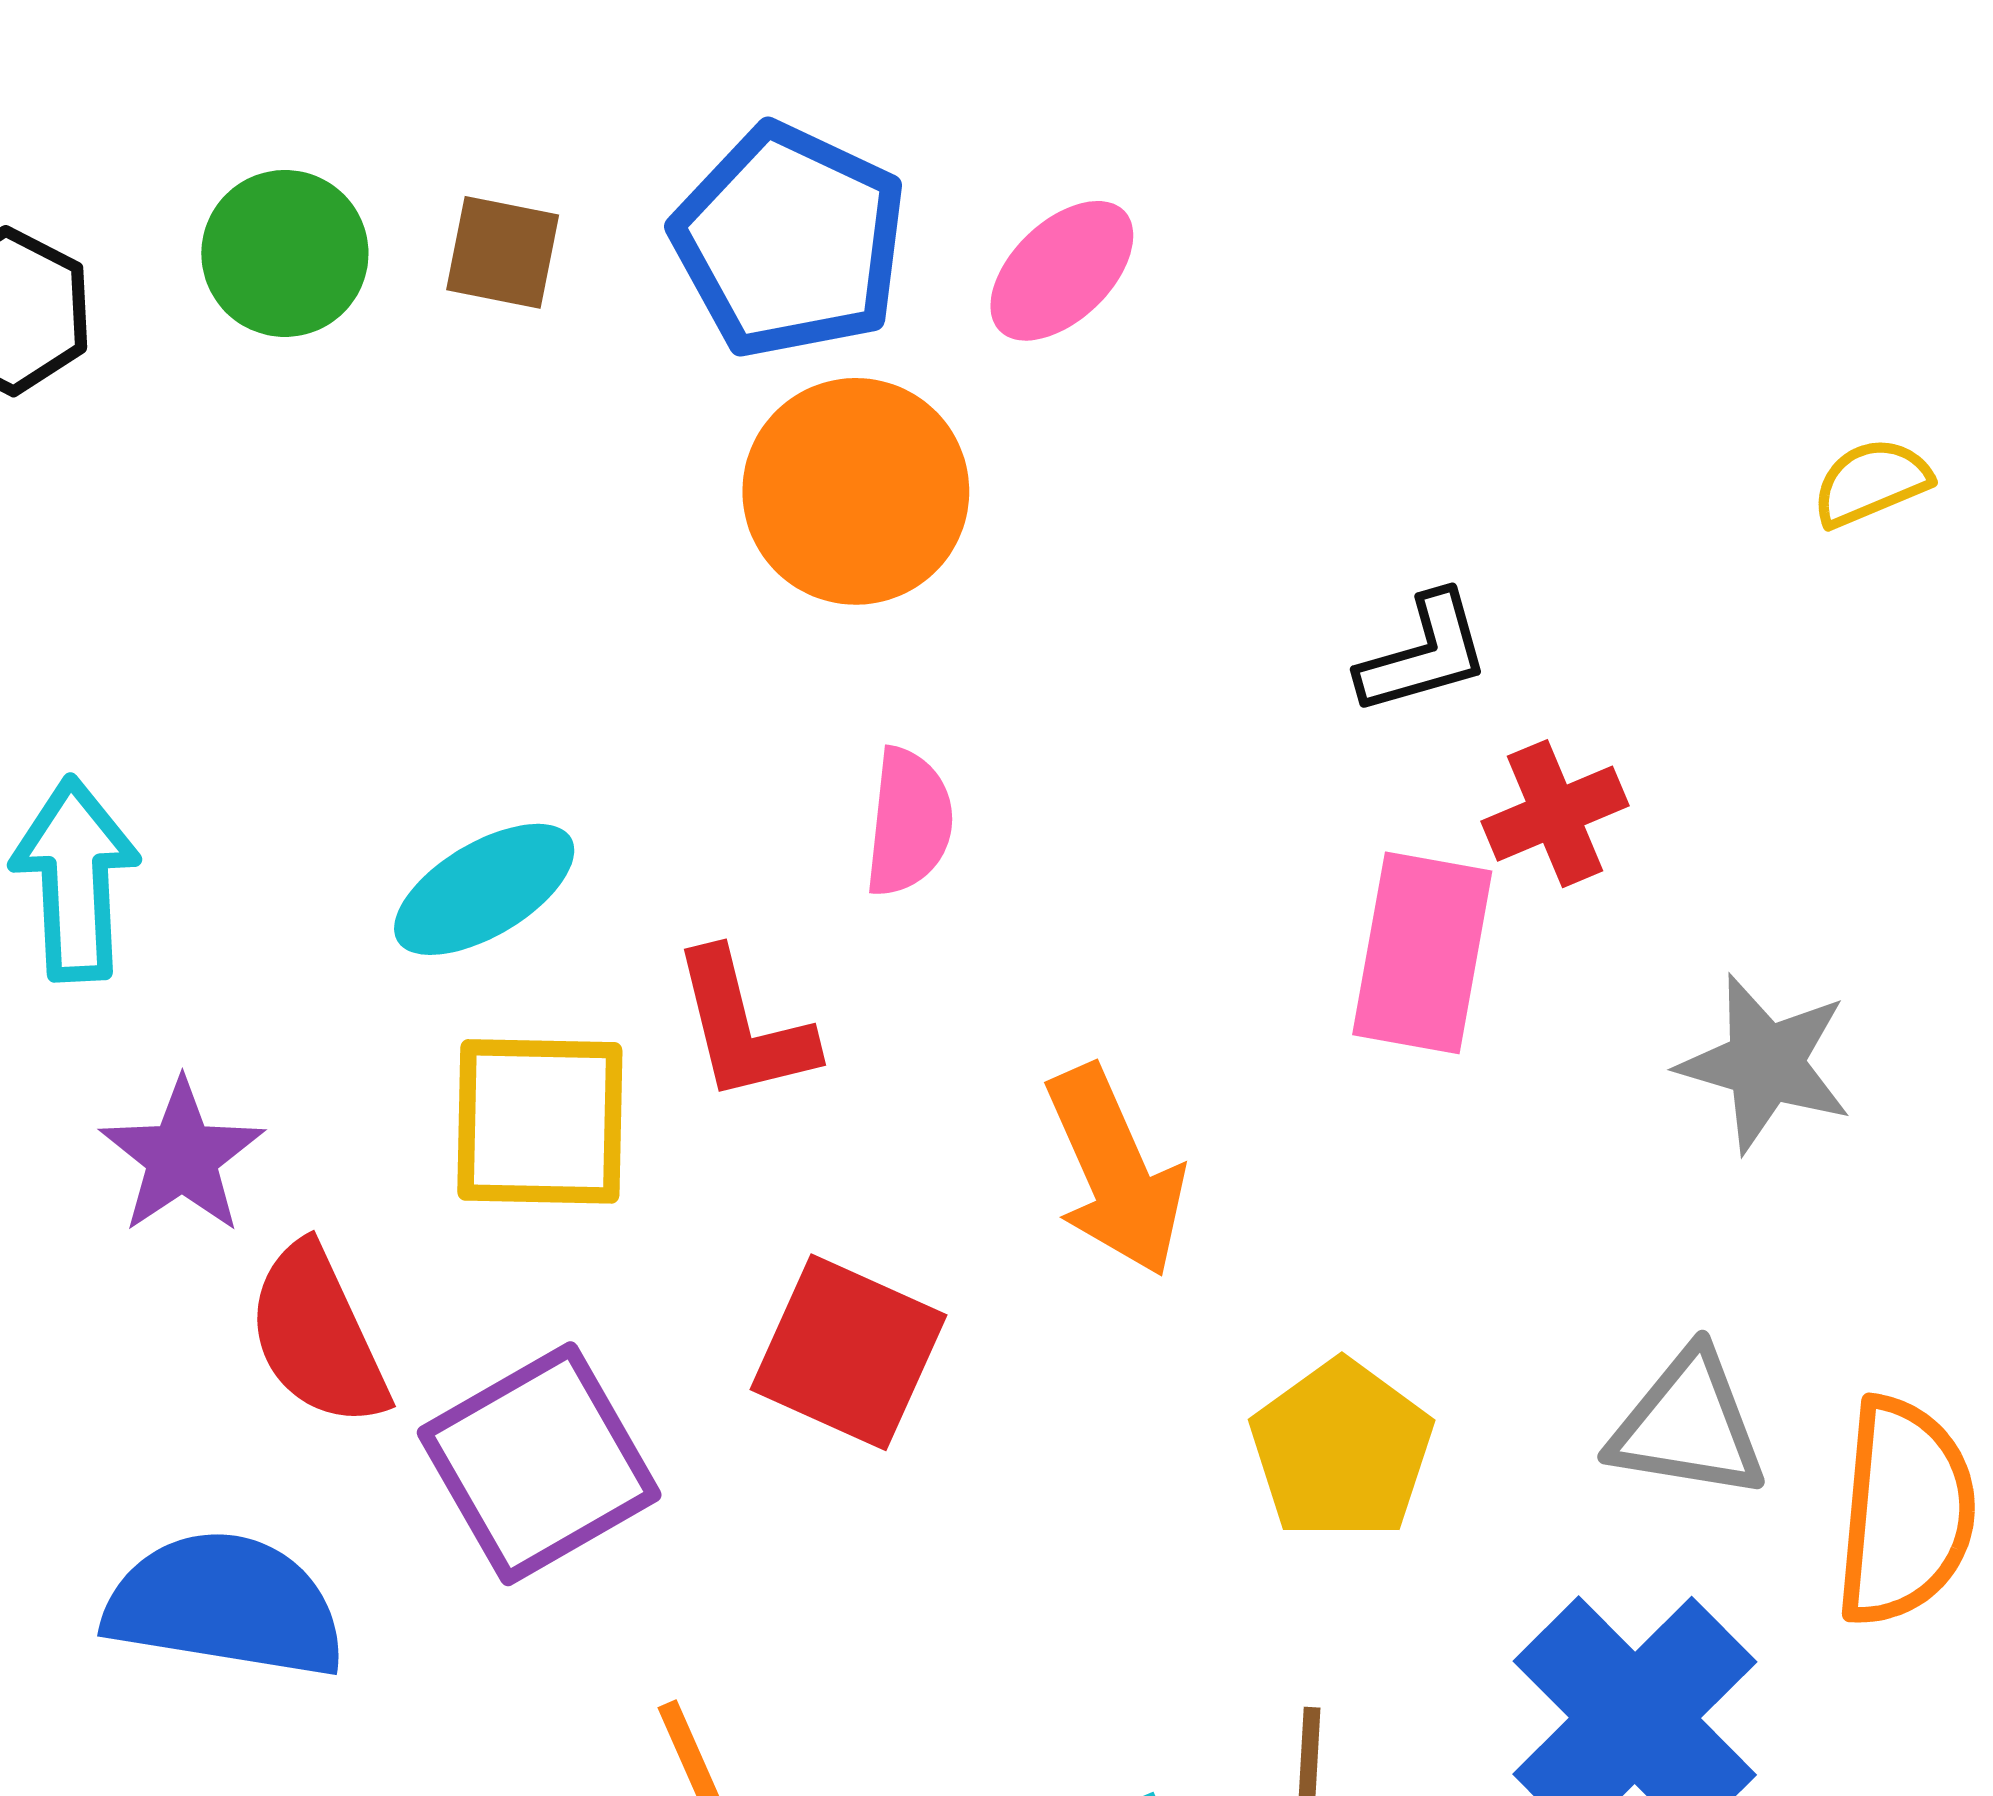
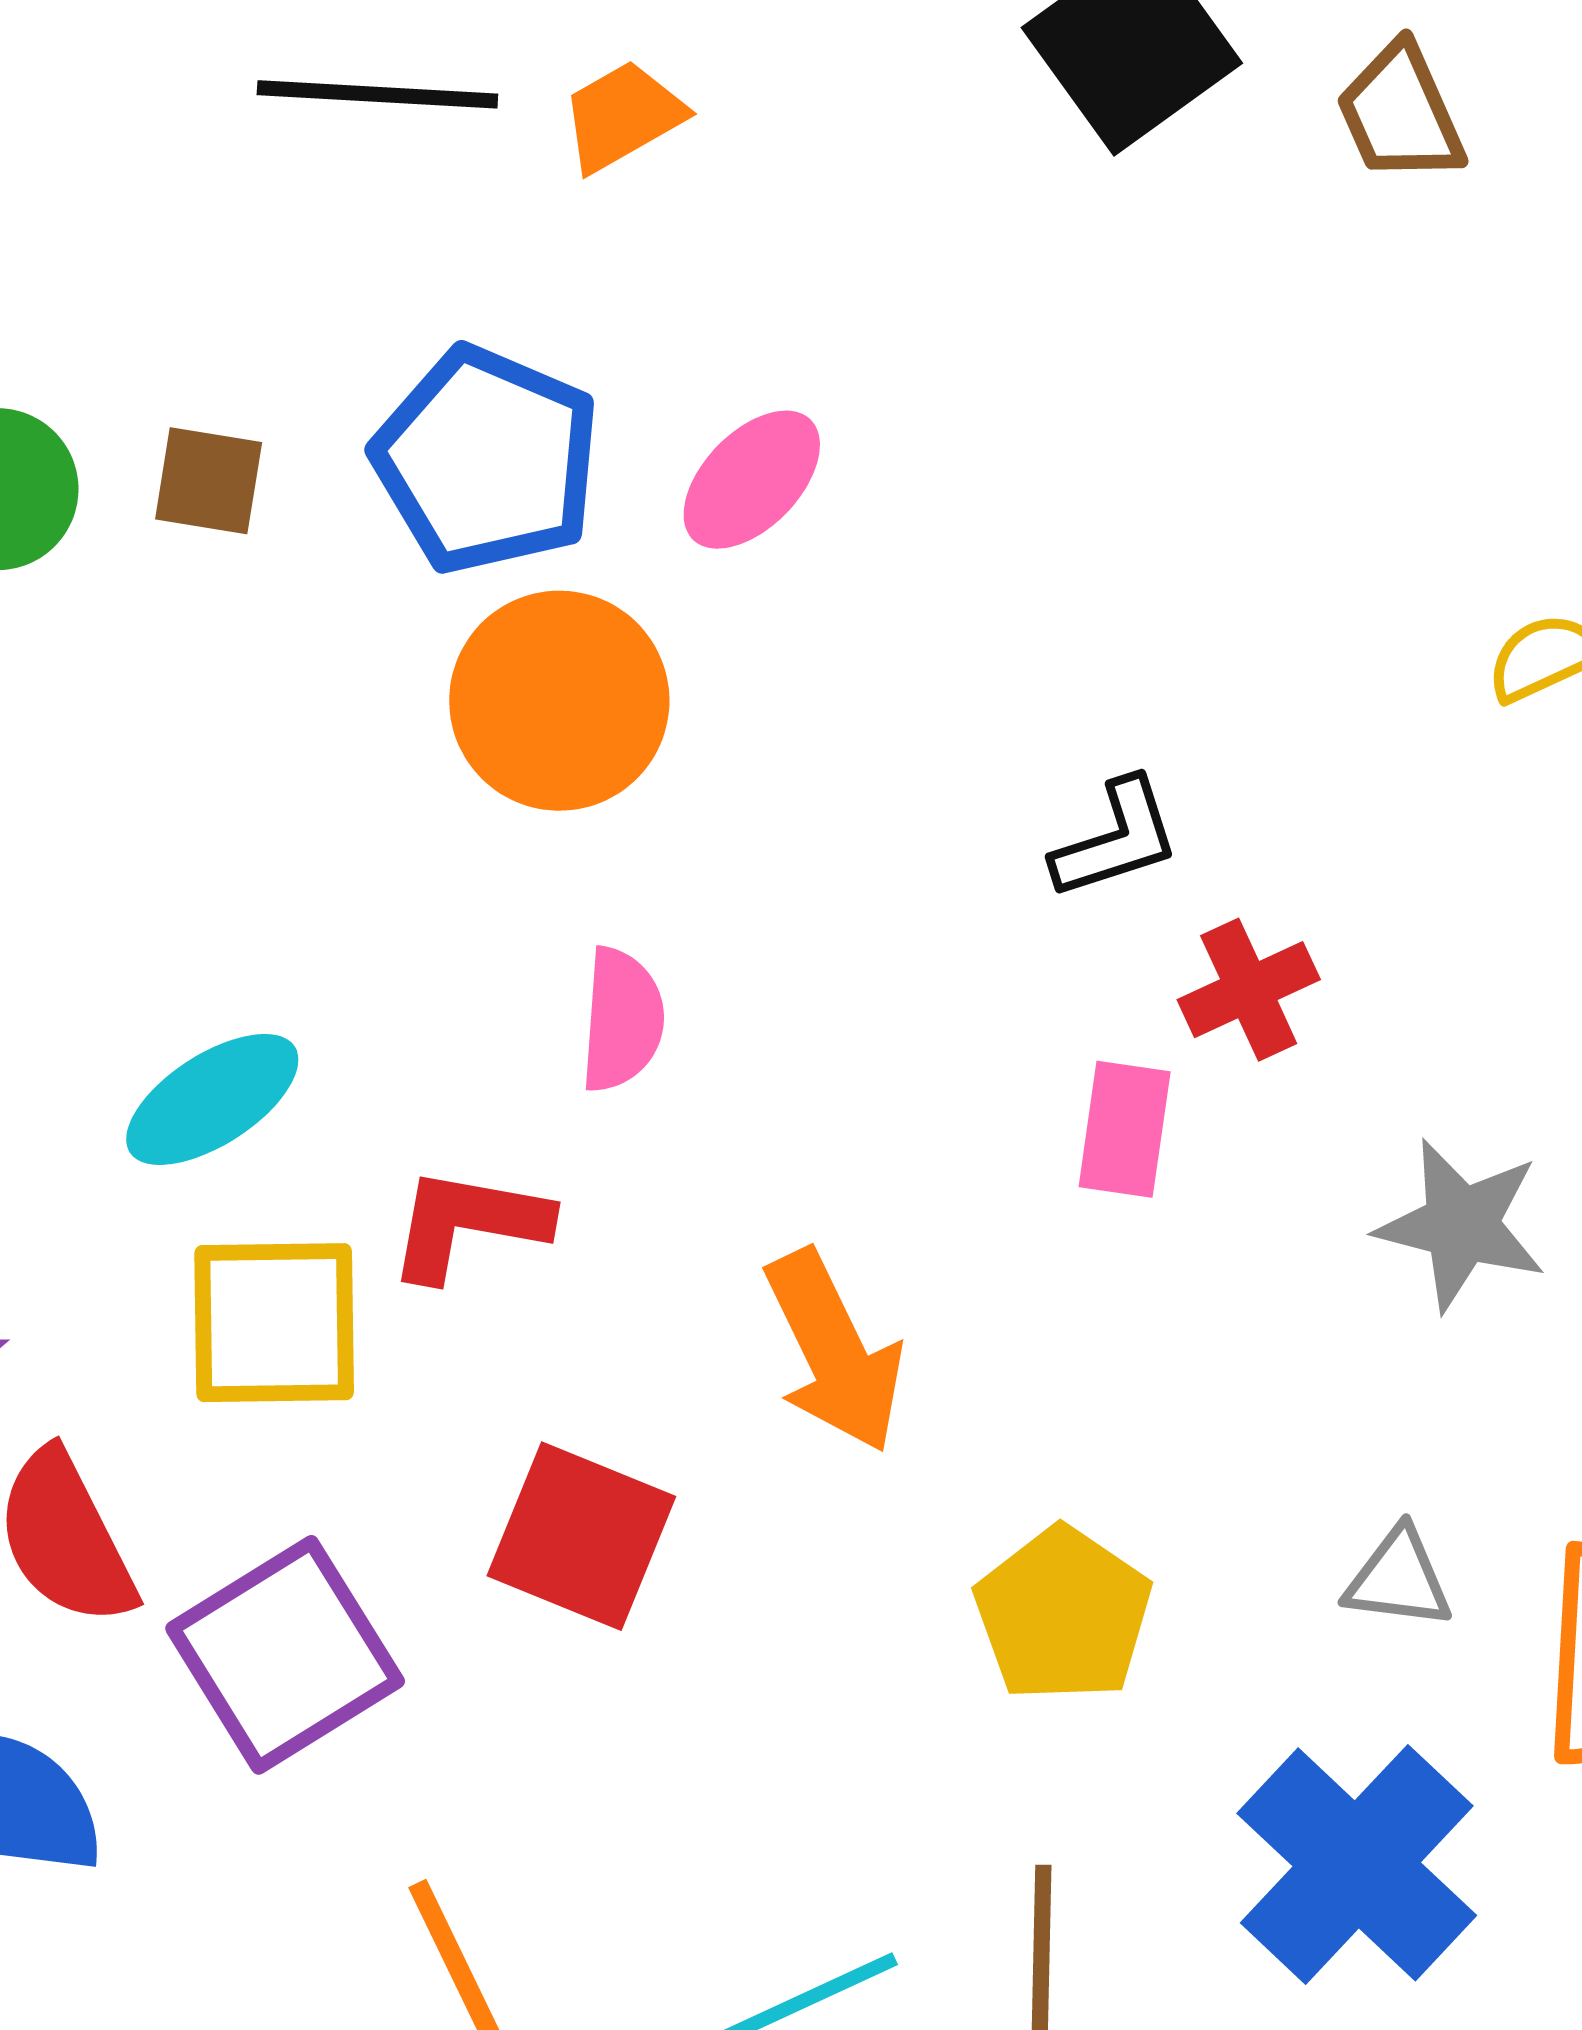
pink rectangle: (1422, 953) -> (1125, 1129), size x0.7
red L-shape: (743, 1027) -> (468, 1224), turned 116
gray triangle: (1688, 1425) -> (1399, 1579), size x0.7

